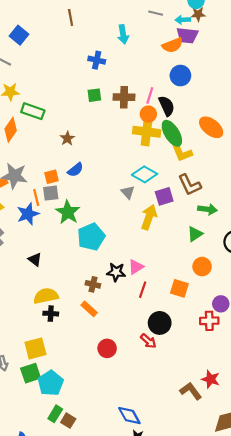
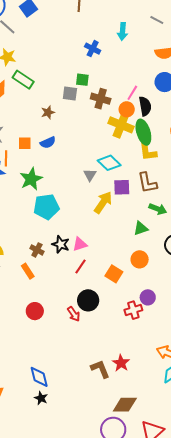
brown cross: (124, 97) -> (101, 99), moved
gray square: (51, 193) -> (70, 94), moved
red cross: (209, 321) -> (133, 310), turned -30

